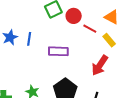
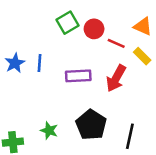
red arrow: (100, 65) -> (116, 78), moved

